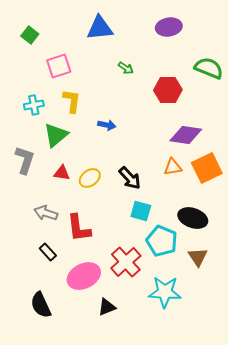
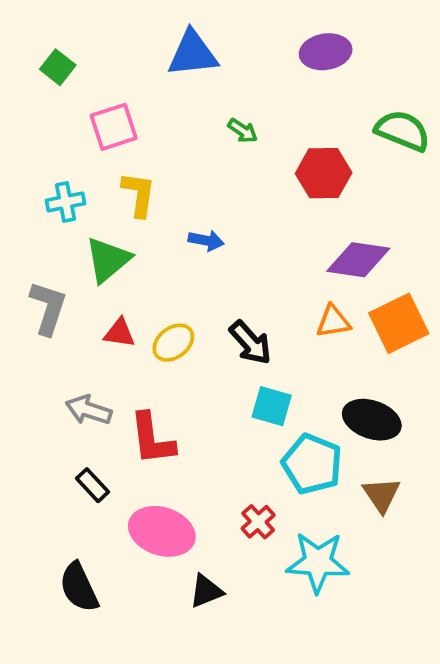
red cross: (126, 262) -> (258, 522), moved, size x0.6
pink ellipse: (84, 276) -> (162, 531), turned 44

